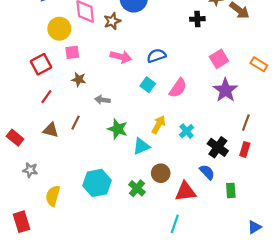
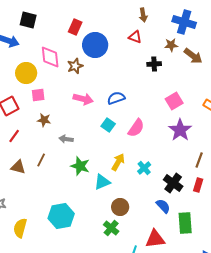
green cross: (137, 188) -> (111, 228), moved
green rectangle: (231, 190) -> (185, 223), size x1.5
red triangle: (186, 192) -> (155, 239), moved

